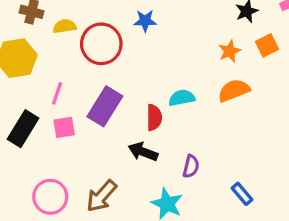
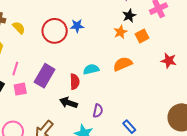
blue star: (145, 21) -> (77, 26), moved
yellow semicircle: (65, 26) -> (19, 28), turned 56
red circle: (101, 44) -> (55, 31), moved
orange star: (230, 51) -> (120, 32), moved

